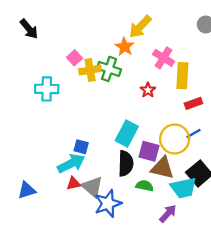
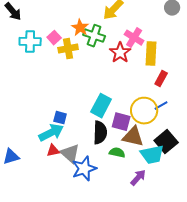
orange star: (125, 47) -> (80, 28), moved
green cross: (109, 69) -> (94, 36), moved
cyan cross: (47, 89) -> (30, 42), moved
red star: (148, 90) -> (120, 53), moved, size x1.5
red rectangle: (193, 103) -> (161, 79), turned -42

